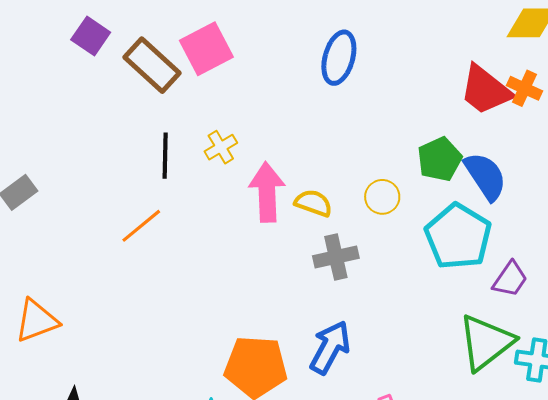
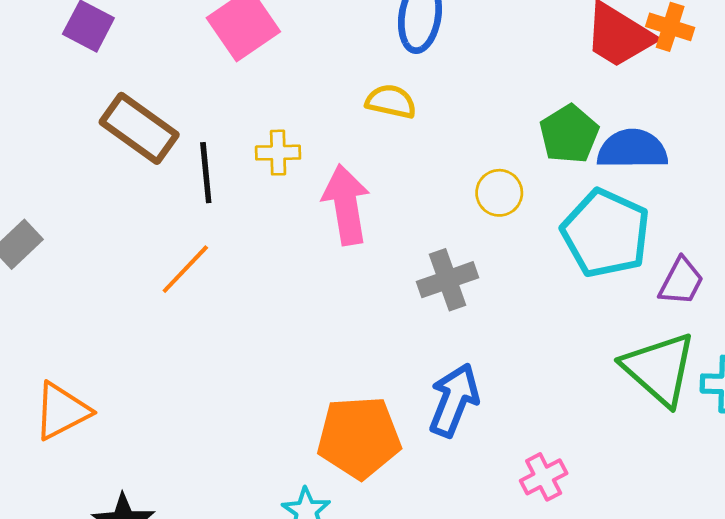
brown rectangle: (152, 65) -> (139, 128), moved
yellow cross: (221, 147) -> (278, 153), turned 36
blue semicircle: (485, 176) -> (632, 149), turned -50
yellow semicircle: (313, 203) -> (391, 101), moved
green triangle: (486, 342) -> (659, 369), turned -34

